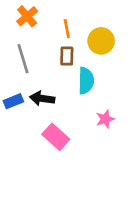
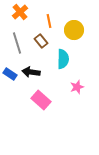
brown rectangle: (67, 56) -> (41, 41), moved, turned -40
blue rectangle: (13, 101) -> (10, 74), turned 56

